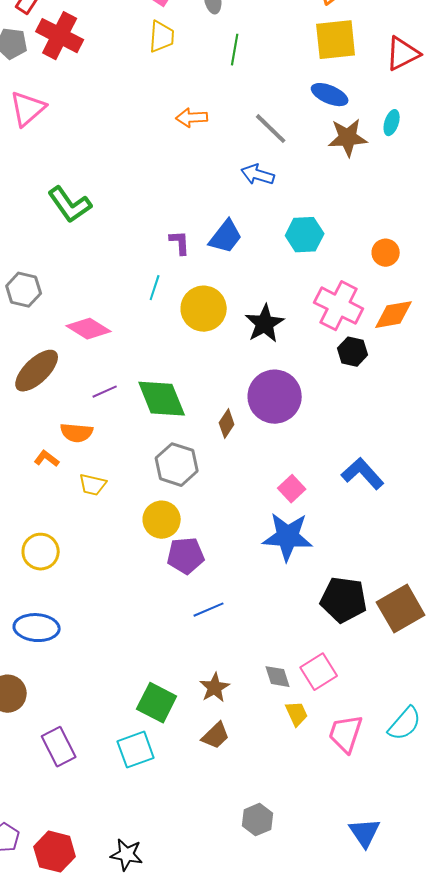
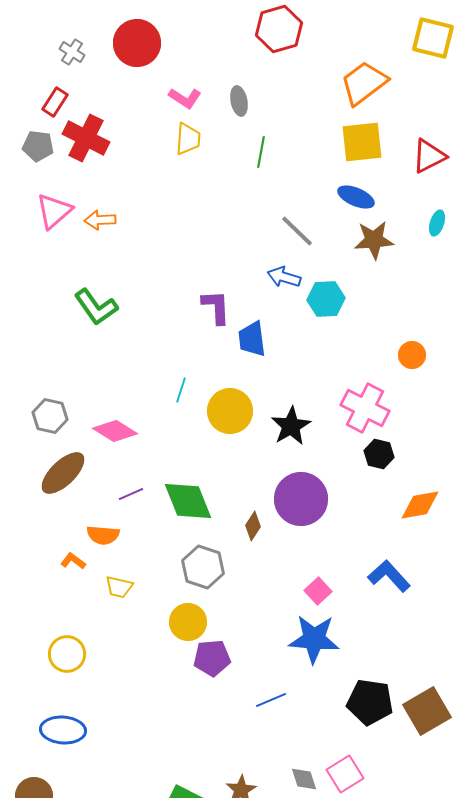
orange arrow: (192, 118) -> (100, 220), moved
cyan ellipse: (392, 123) -> (437, 223), moved
cyan hexagon: (305, 235) -> (326, 299), moved
blue trapezoid: (226, 237) -> (252, 339), turned 135
purple L-shape: (180, 243) -> (216, 307), moved, size x1.4
gray hexagon: (24, 290) -> (50, 416), moved
orange diamond: (394, 315) -> (420, 505), moved
blue line: (209, 610) -> (271, 700), moved

